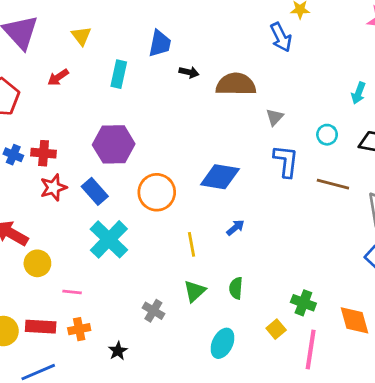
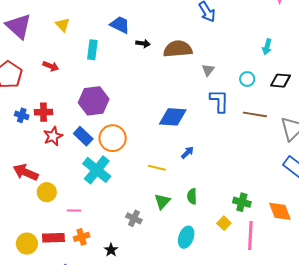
blue trapezoid: (160, 44) -> (120, 25), turned -70
red arrow: (58, 77) -> (51, 66), moved, turned -119
orange circle: (157, 192) -> (113, 138), moved
yellow line: (192, 244) -> (157, 168), turned -60

